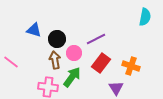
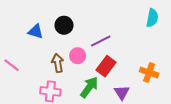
black circle: (57, 39) -> (64, 25), moved
orange cross: (131, 66) -> (149, 72), moved
green arrow: (72, 77) -> (89, 87), moved

